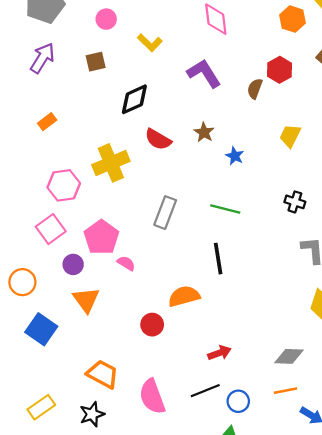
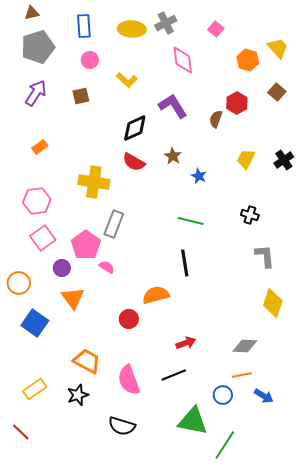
black diamond: (134, 99) -> (135, 128), moved
yellow cross: (111, 163) -> (94, 182), turned 32
pink hexagon: (64, 185) -> (37, 201), moved
gray rectangle: (165, 213) -> (114, 224), moved
blue circle: (238, 401) -> (223, 395), moved

